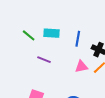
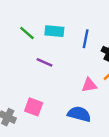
pink triangle: (81, 67) -> (89, 85), moved

